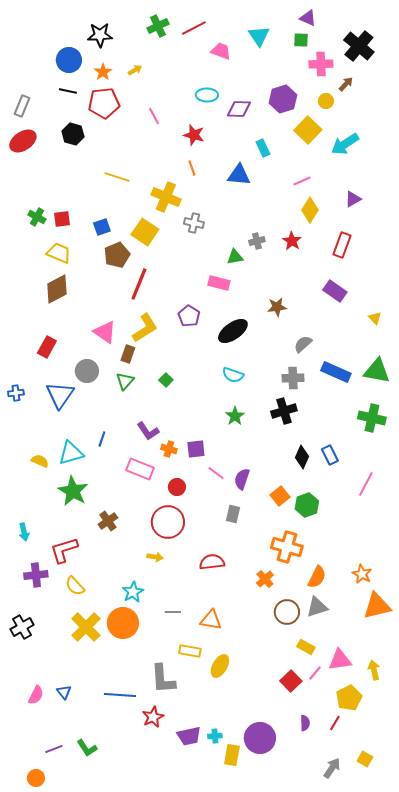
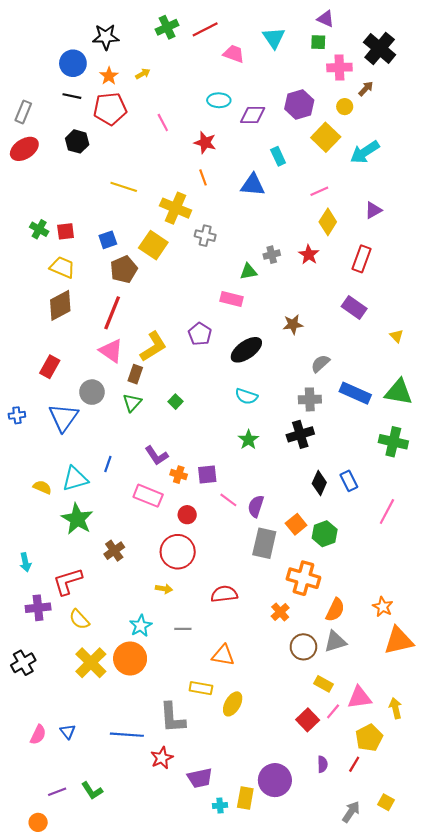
red line: (139, 284) -> (112, 313), moved
gray rectangle: (233, 514) -> (264, 543), moved, size x1.6
gray line: (173, 612) -> (183, 629), moved
cyan cross: (215, 736) -> (220, 805), moved

